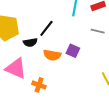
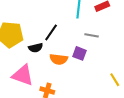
gray line: (98, 31) -> (92, 35), moved

